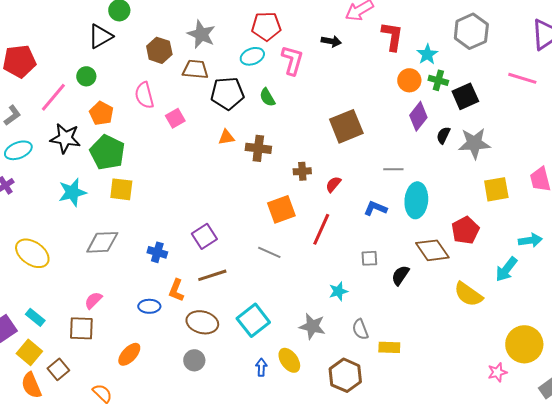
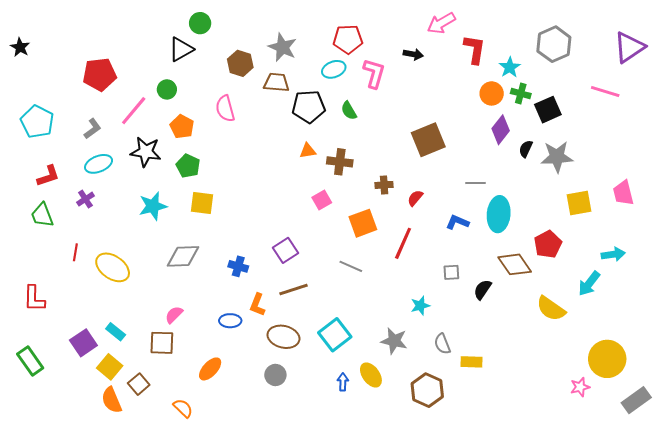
pink square: (175, 118) -> (322, 200), moved
green pentagon: (107, 152) -> (188, 166), size x0.7

